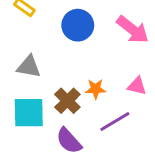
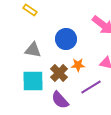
blue circle: (78, 25) -> (66, 39), moved

